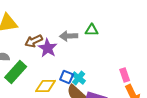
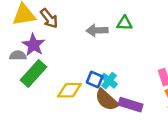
brown arrow: (34, 41) -> (49, 18), moved, turned -102
purple star: (48, 48) -> (34, 45), moved

